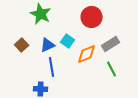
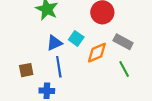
gray rectangle: (111, 44) -> (123, 42), turned 60
brown square: (22, 45) -> (26, 70), moved, turned 32

